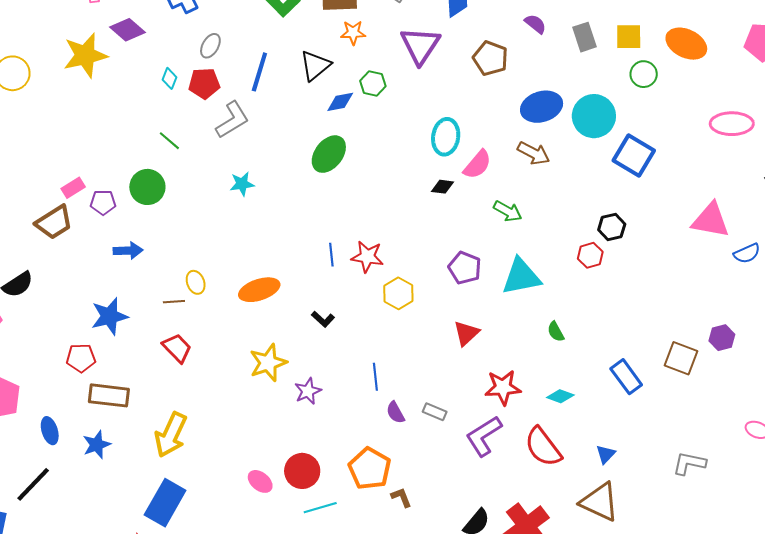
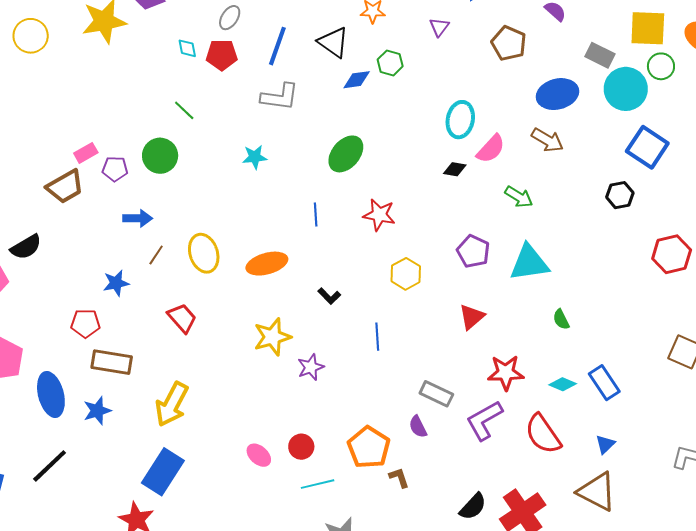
gray rectangle: (584, 37) -> (600, 55), moved, turned -48
yellow square: (629, 37) -> (648, 28), size x1.4
purple triangle: (420, 45) -> (439, 27), size x0.5
black triangle: (315, 66) -> (333, 42), turned -48
cyan diamond: (170, 78) -> (187, 48), turned -35
cyan circle: (594, 116) -> (626, 89), moved
gray L-shape: (232, 120) -> (280, 97), moved, turned 36
green ellipse: (329, 154) -> (346, 154), moved
black hexagon: (612, 227) -> (620, 195), moved
blue line: (331, 255) -> (316, 215), moved
red hexagon: (590, 255) -> (672, 254), moved, size x1.5
red star: (367, 257) -> (379, 215), moved
yellow ellipse: (196, 282) -> (204, 253), size x1.6
brown line: (174, 302) -> (156, 255), moved, turned -55
blue star: (109, 316) -> (116, 283), size x0.7
blue line: (375, 377) -> (377, 337), moved
blue rectangle: (626, 377) -> (604, 383), moved
gray rectangle: (435, 412) -> (436, 394), size x1.4
purple semicircle: (395, 413) -> (418, 427), moved
blue ellipse: (50, 431) -> (51, 394), size x1.6
red circle: (302, 471) -> (301, 447), size x0.7
black line: (33, 484) -> (50, 466), moved

